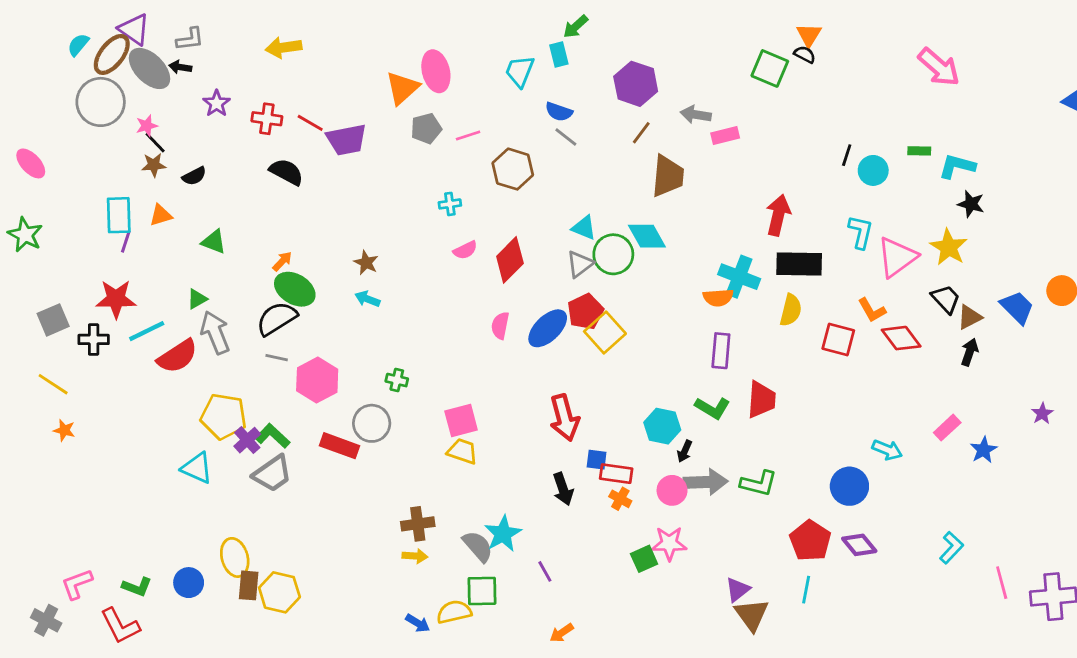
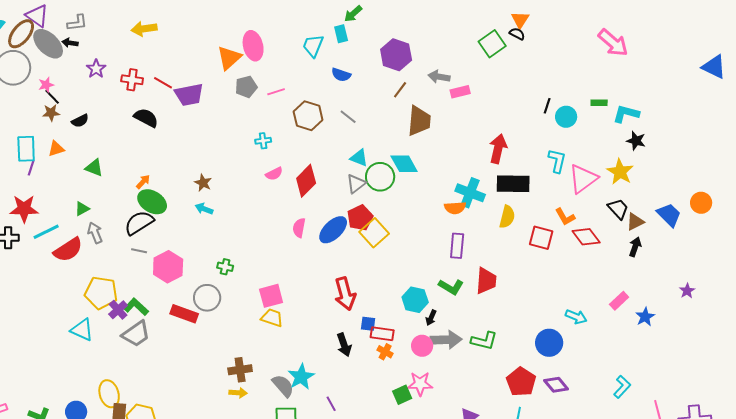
green square: (770, 68) -> (492, 44), turned 32
gray line: (566, 137) -> (348, 117), moved
gray arrow: (215, 333) -> (95, 233), size x0.7

